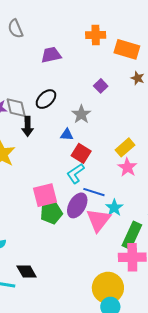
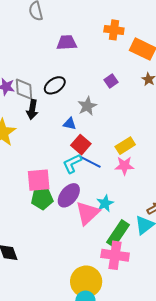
pink star: (127, 167) -> (124, 166), turned 30
blue line: (94, 192) -> (91, 162), moved

